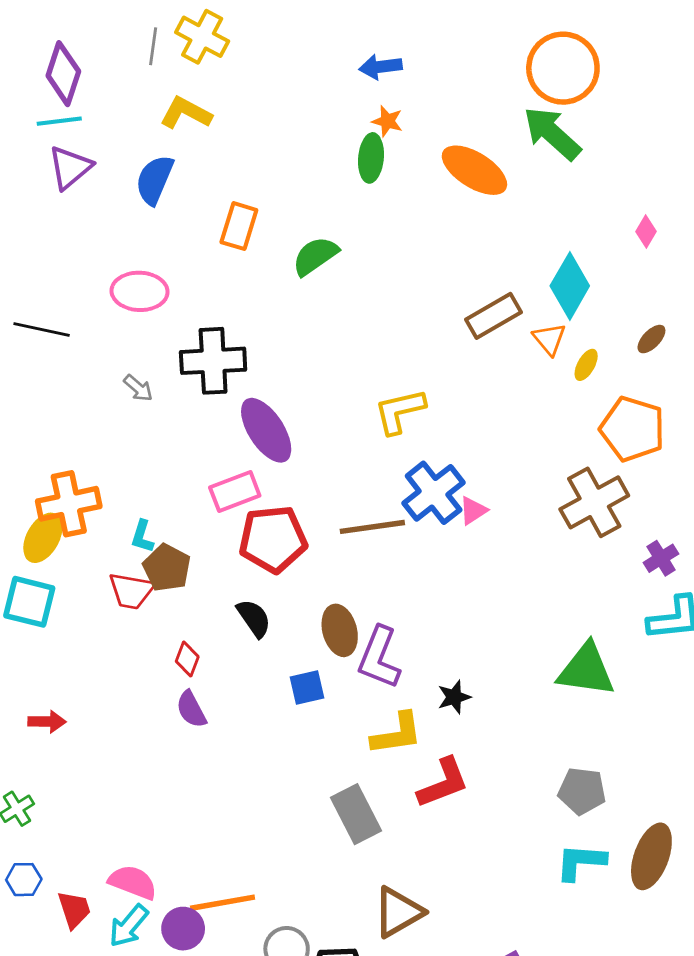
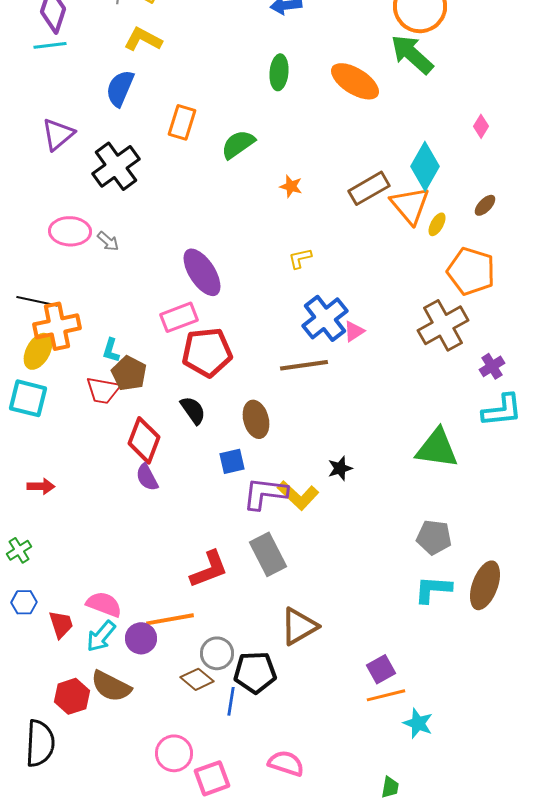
orange star: (387, 121) -> (291, 186), moved
purple triangle: (70, 167) -> (58, 134), moved
pink ellipse: (140, 291) -> (70, 231), moved
black line: (42, 329) -> (37, 301), moved
orange triangle: (549, 339) -> (410, 205), size x1.6
black cross: (213, 361) -> (116, 166), moved, turned -33
yellow L-shape: (400, 411) -> (300, 258), size x0.6
brown line: (372, 527) -> (304, 365), moved
purple L-shape: (379, 658) -> (265, 493), moved, turned 75
red diamond: (187, 659) -> (144, 440), size x1.8
yellow L-shape: (397, 734) -> (298, 495), turned 51
red L-shape: (443, 783) -> (209, 569), moved

